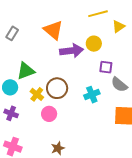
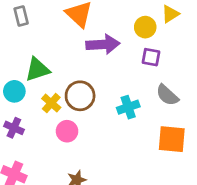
gray rectangle: (12, 33) -> (21, 16), turned -48
yellow circle: (94, 44) -> (145, 27), moved
purple square: (106, 67) -> (151, 57), moved

